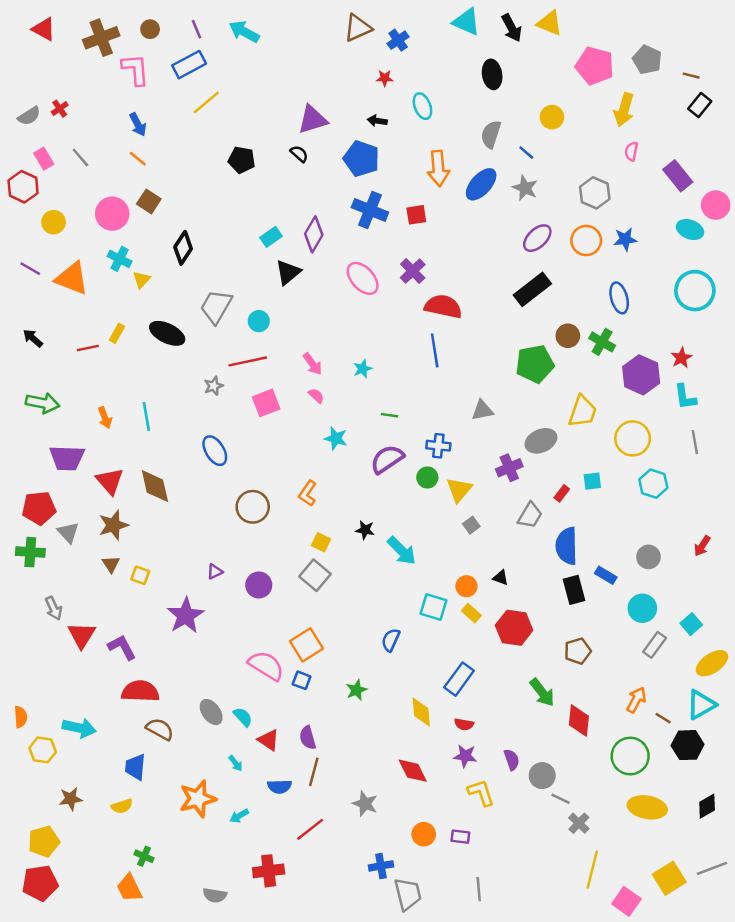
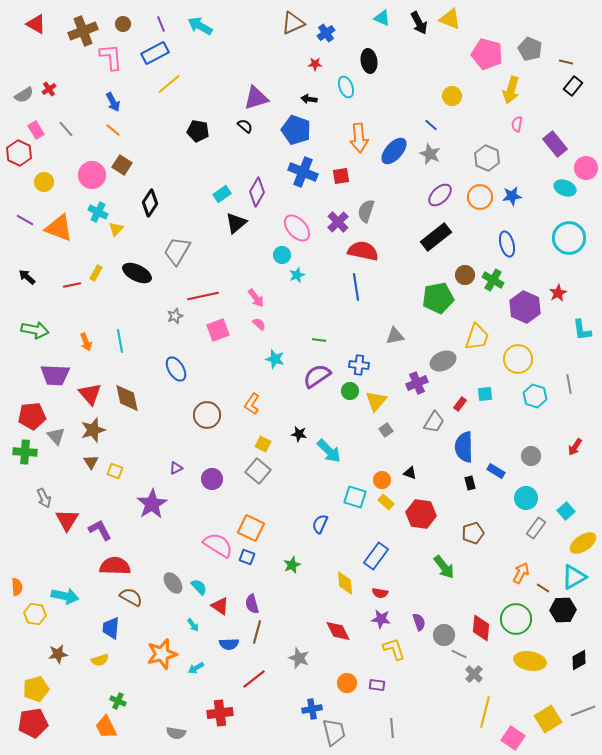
cyan triangle: (466, 22) -> (382, 18), size x0.7
black ellipse: (492, 74) -> (369, 61), moved
gray semicircle: (491, 134) -> (366, 211), moved
cyan circle: (259, 321) -> (282, 255), moved
cyan star: (363, 369) -> (297, 275), moved
cyan L-shape: (685, 397) -> (582, 330), moved
gray line: (695, 442) -> (569, 384), moved
black rectangle: (574, 590) -> (470, 483), size x0.6
orange square: (306, 645) -> (251, 528), turned -32
red diamond: (579, 721) -> (481, 628), moved

